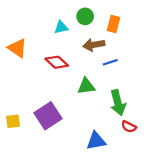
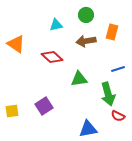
green circle: (85, 16) -> (86, 15), moved
orange rectangle: (113, 24) -> (112, 32), moved
blue line: (110, 62) -> (118, 69), moved
purple square: (48, 116) -> (44, 106), size x0.7

